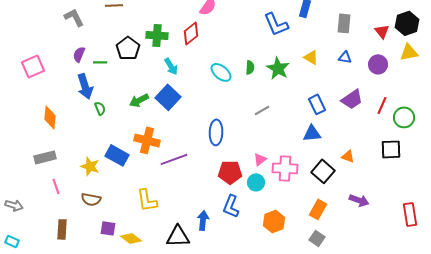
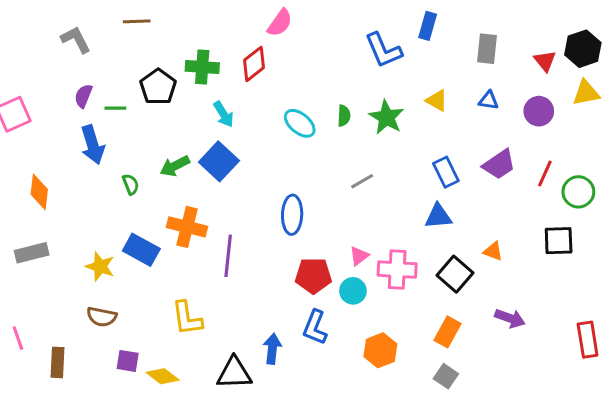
green semicircle: (100, 108) -> (131, 184), moved
purple line: (174, 159) -> (228, 256), turned -64
pink line: (56, 186) -> (18, 338), moved

